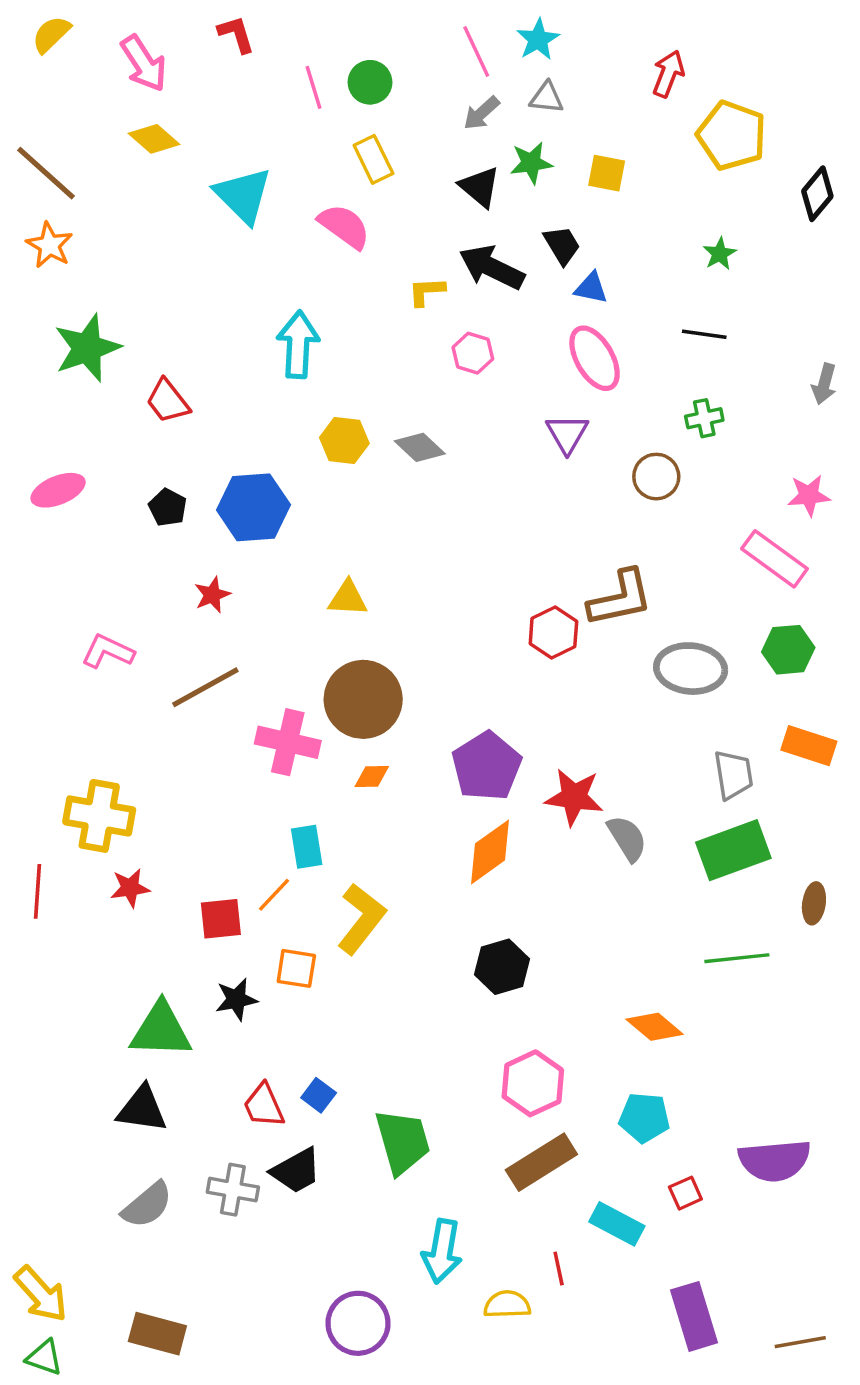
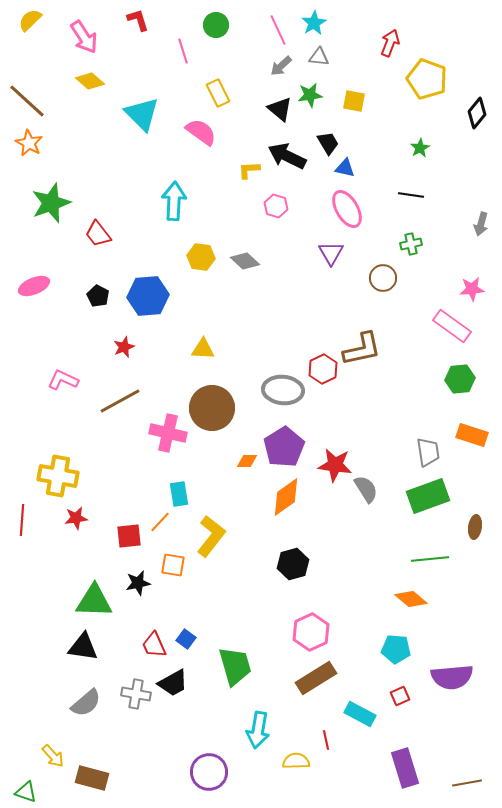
green circle: (370, 82) -> (216, 25), moved
gray ellipse: (691, 669) -> (283, 390), moved
orange diamond: (372, 776) -> (247, 461), moved
orange diamond: (655, 1027) -> (411, 599), moved
cyan pentagon: (644, 1118) -> (396, 649), moved
yellow arrow: (41, 1294) -> (53, 756), moved, size x0.7

